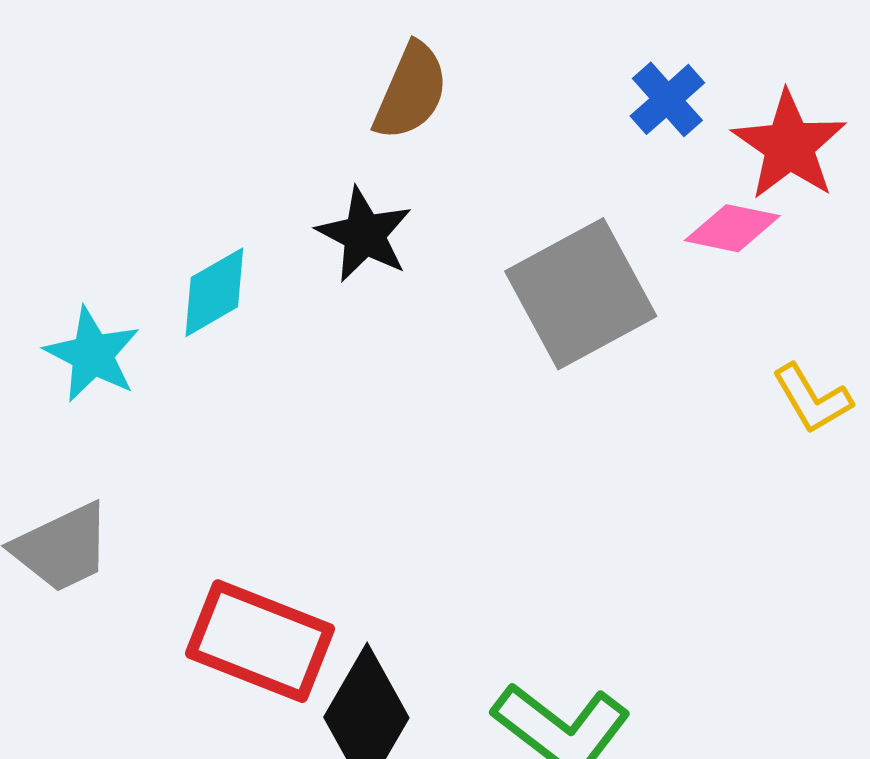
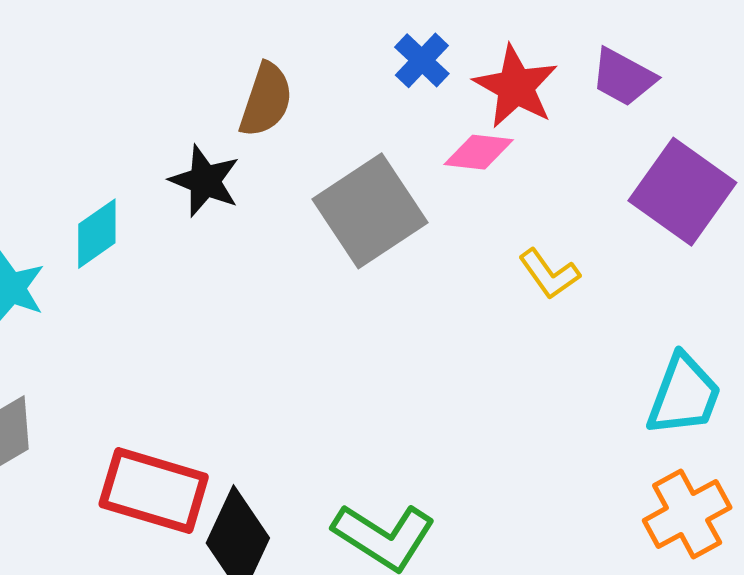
brown semicircle: (411, 91) -> (266, 100), moved

